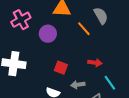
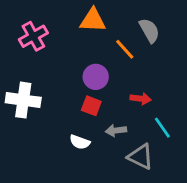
purple circle: (48, 34) -> (96, 77), moved

